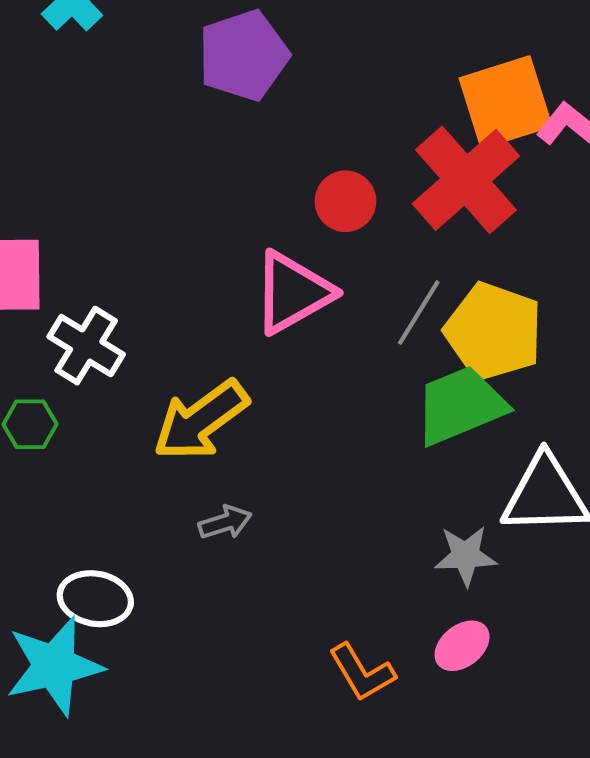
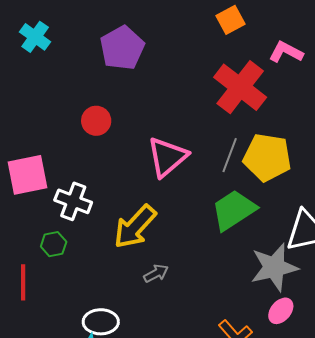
orange square: (506, 102) -> (230, 20), moved, size x0.6
red circle: (345, 201) -> (96, 121), moved
green trapezoid: (460, 405) -> (234, 210), moved
gray star: (465, 556) -> (274, 267), size x1.6

